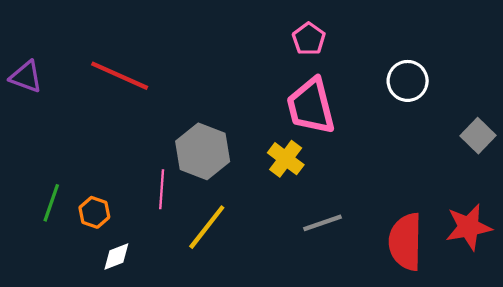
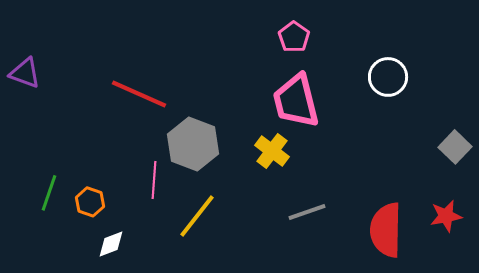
red line: (120, 76) -> (139, 94), moved
gray square: (478, 136) -> (455, 147), moved
red star: (469, 227) -> (446, 216), size x0.7

